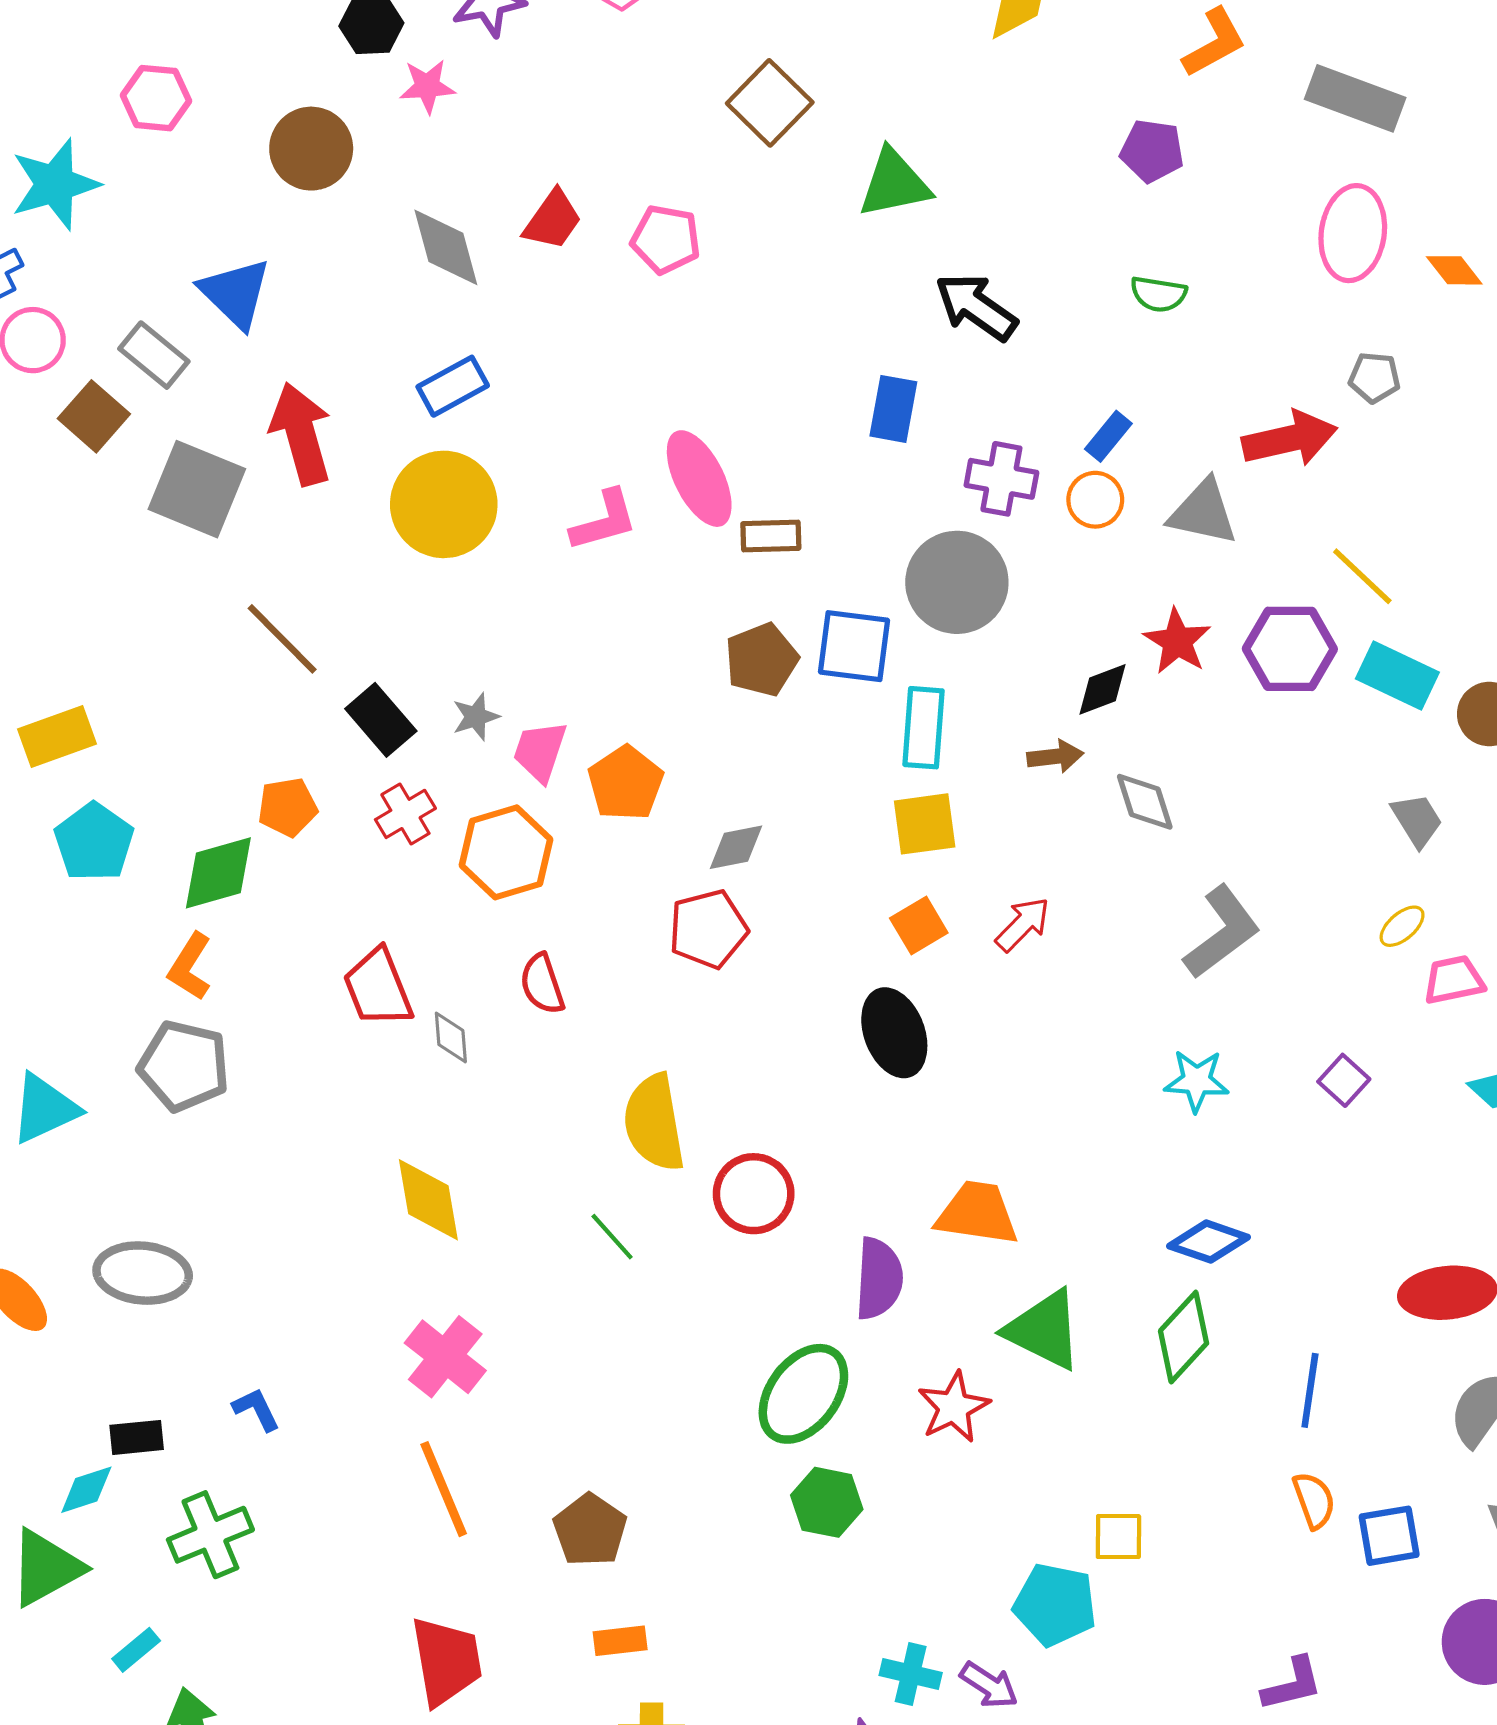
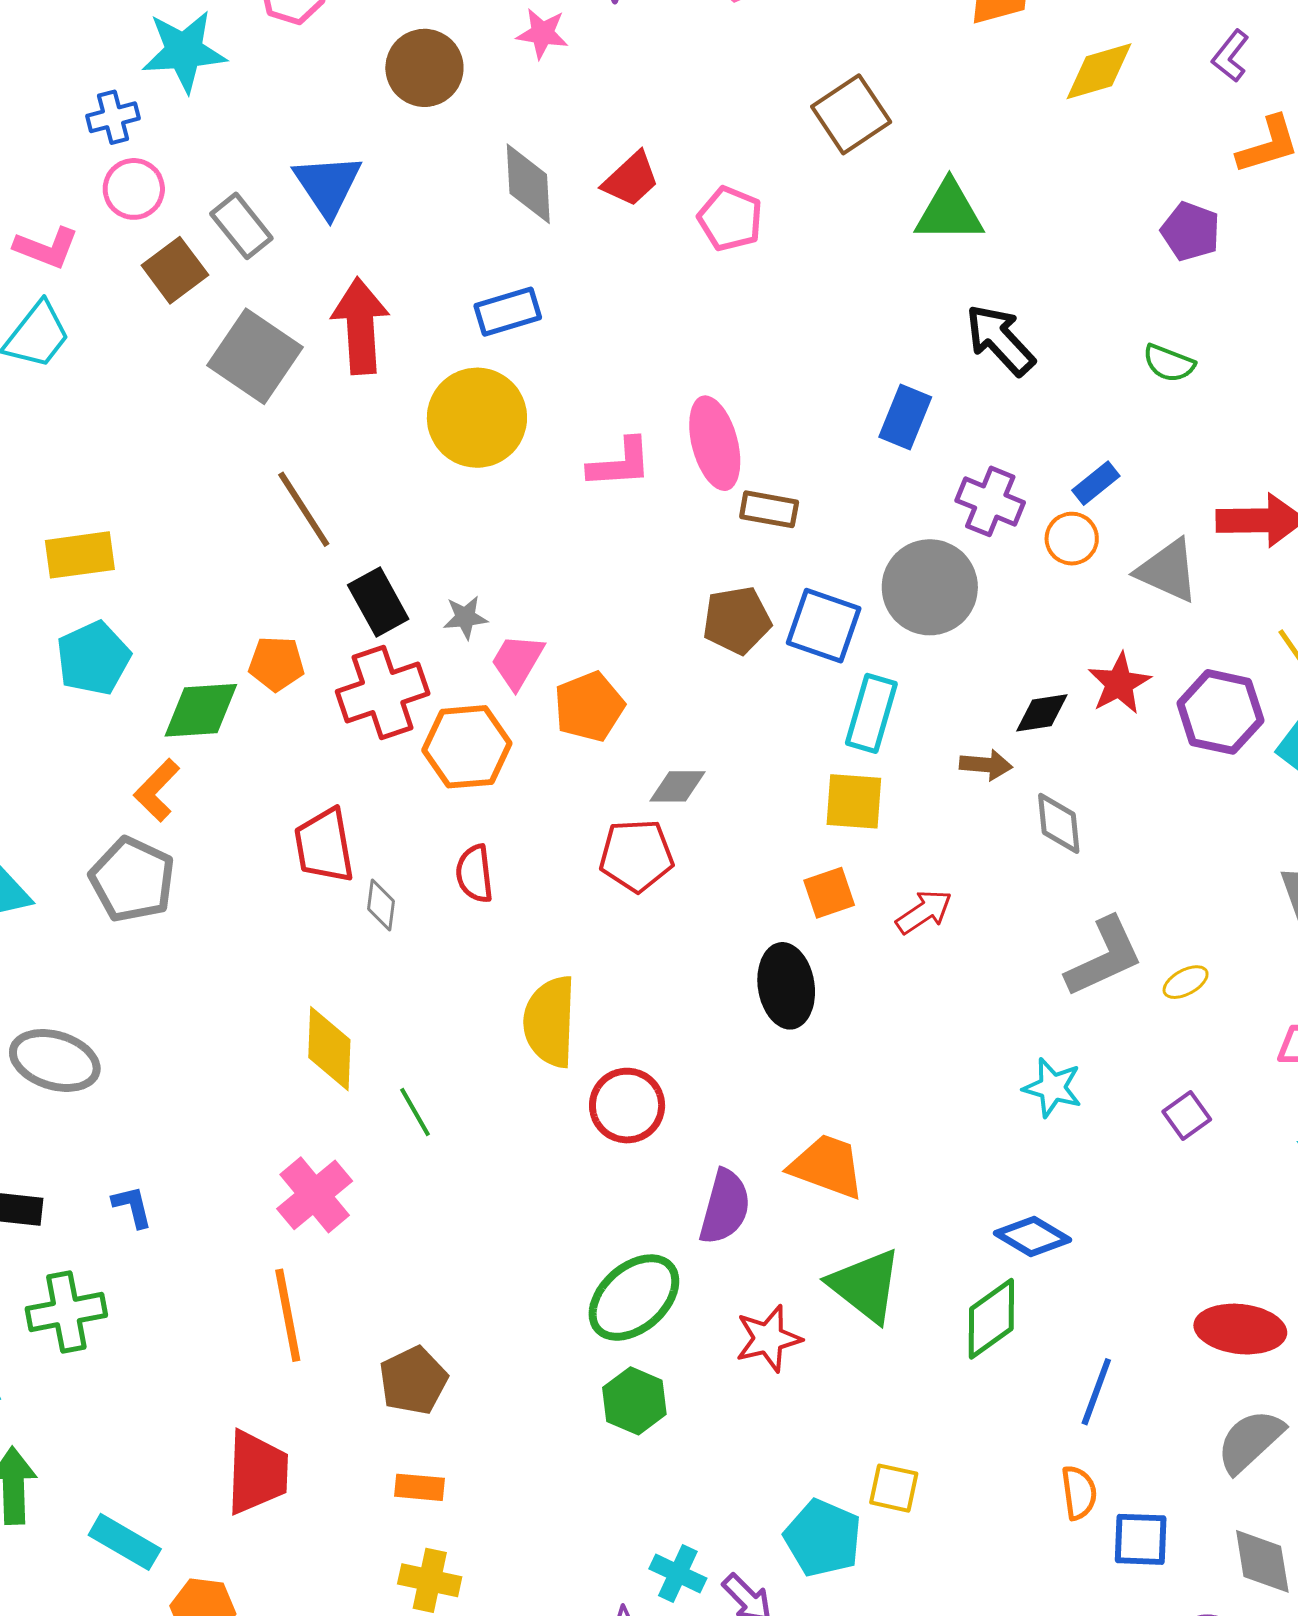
red cross: (405, 814) -> (383, 692), size x1.6
yellow ellipse: (1402, 926) -> (1186, 982), moved
green line: (612, 1237) -> (415, 1112), moved

